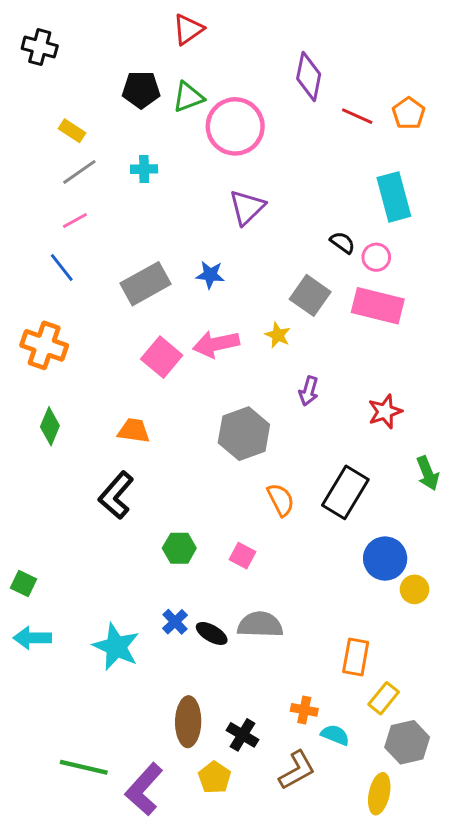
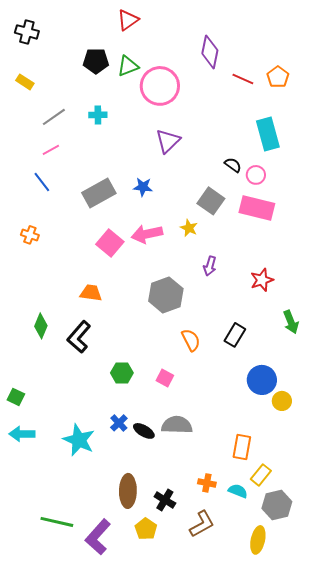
yellow rectangle: (72, 131) -> (25, 82), moved
orange cross: (44, 345) -> (30, 235), size x0.6
green diamond: (50, 426) -> (41, 326), moved
black rectangle: (345, 492) -> (235, 335), size x0.7
cyan semicircle: (335, 735) -> (238, 491), moved

